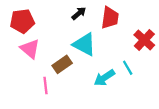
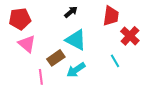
red trapezoid: (110, 18) -> (111, 16), moved
cyan arrow: (104, 78) -> (76, 70), moved

